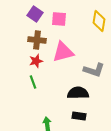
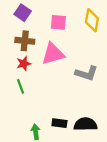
pink square: (59, 19) -> (58, 22), moved
black semicircle: (78, 93) -> (85, 124), moved
black rectangle: (79, 116) -> (59, 123), moved

